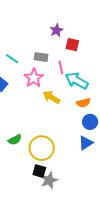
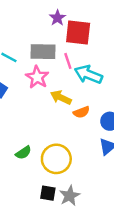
red square: (72, 45) -> (78, 32), size x1.6
gray rectangle: (41, 57) -> (43, 52), size x1.5
orange semicircle: (83, 103) -> (81, 112), moved
black square: (39, 171) -> (48, 193), moved

